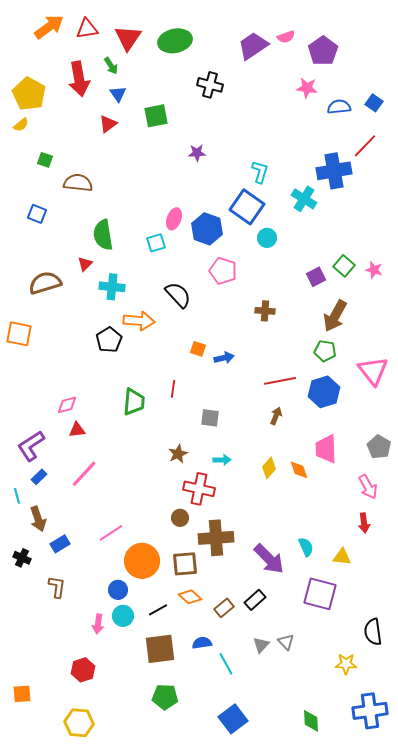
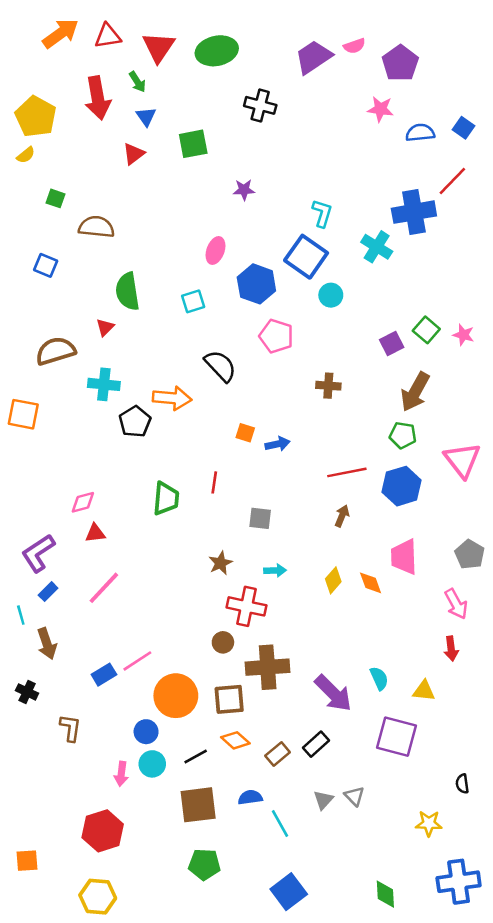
pink ellipse: (174, 219) -> (215, 250), moved
cyan cross: (112, 287) -> (104, 384), moved
blue rectangle: (60, 544) -> (104, 675), moved
black semicircle: (373, 632) -> (462, 784), size x0.6
red hexagon: (83, 670) -> (103, 831), size x1.4

